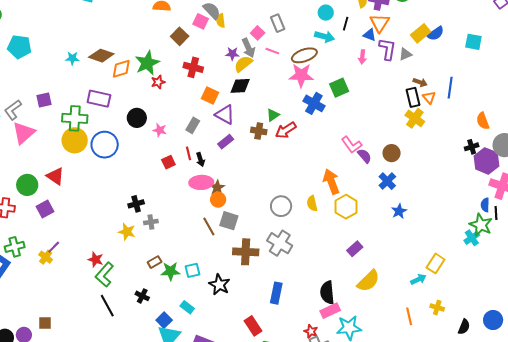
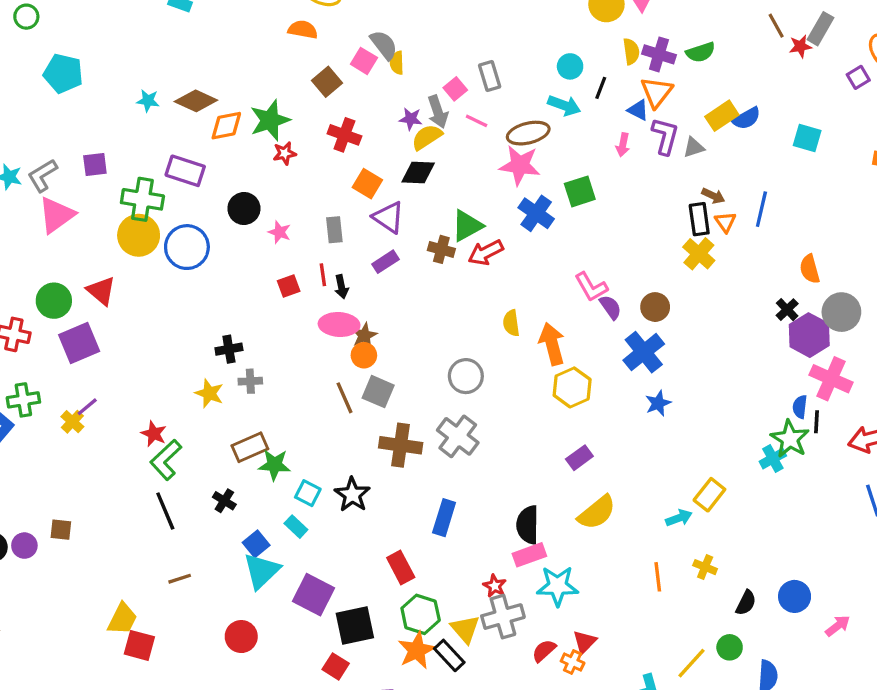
green triangle: (273, 115) -> (467, 226), size x1.5
gray rectangle: (193, 125) -> (334, 230), turned -42
black cross: (472, 147) -> (787, 310), turned -32
blue cross: (387, 181) -> (644, 352), size x1.4
yellow semicircle: (312, 203) -> (511, 323), moved
purple square: (45, 209) -> (79, 343), size x1.4
brown rectangle: (155, 262) -> (250, 447), size x1.5
cyan square: (192, 270) -> (308, 493), moved, turned 35

